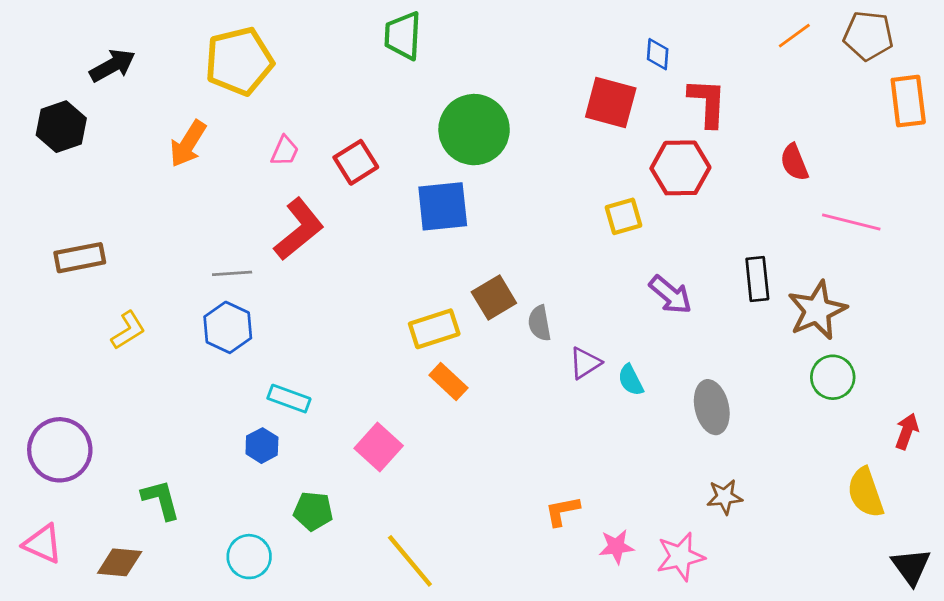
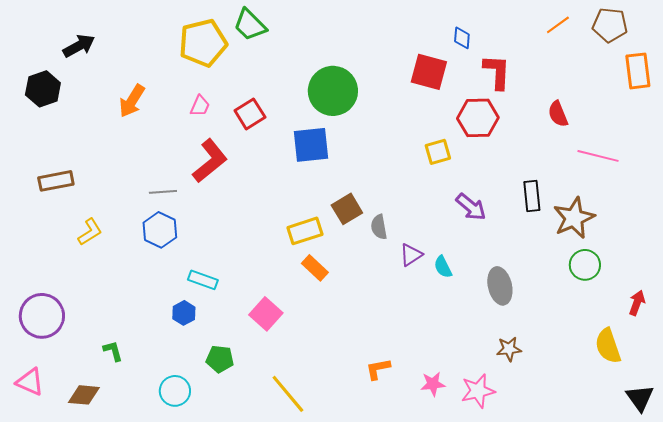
green trapezoid: (403, 36) -> (250, 25), moved, turned -48
yellow pentagon: (239, 61) -> (203, 43), moved
green L-shape: (161, 500) -> (113, 351), size x0.7
orange L-shape: (562, 511) -> (378, 369), moved

